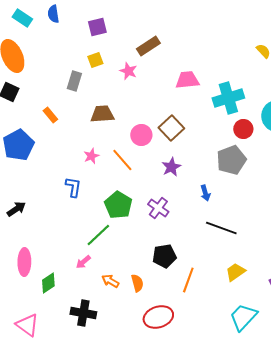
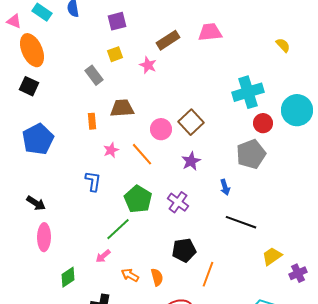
pink trapezoid: (187, 80) -> (210, 32), moved
gray rectangle: (74, 81) -> (94, 75), turned -54
orange rectangle: (50, 115) -> (92, 121), moved, turned 35
black arrow: (16, 209) -> (36, 203), turned 66
pink ellipse: (24, 262) -> (44, 237), moved
yellow trapezoid: (235, 272) -> (272, 256), moved

